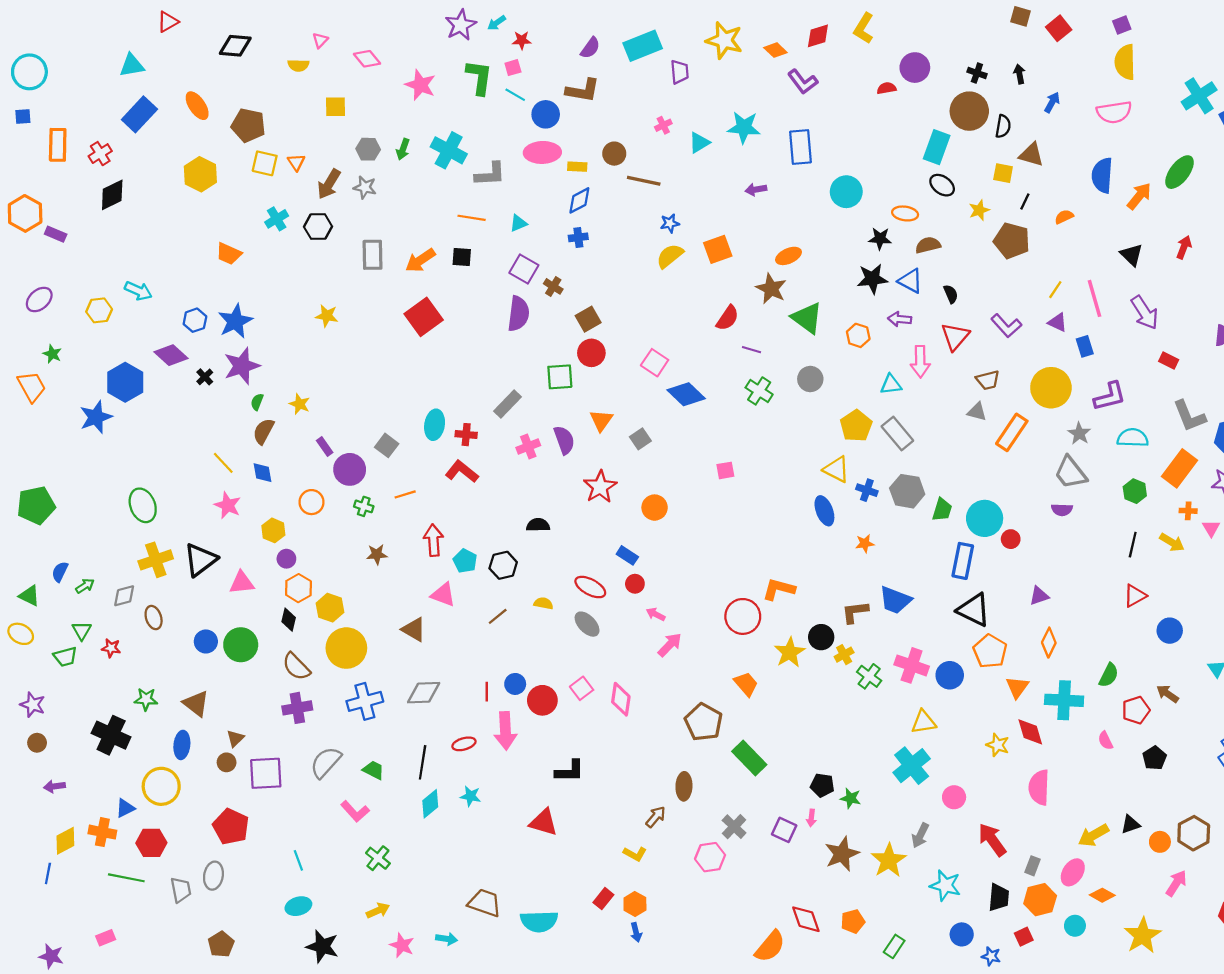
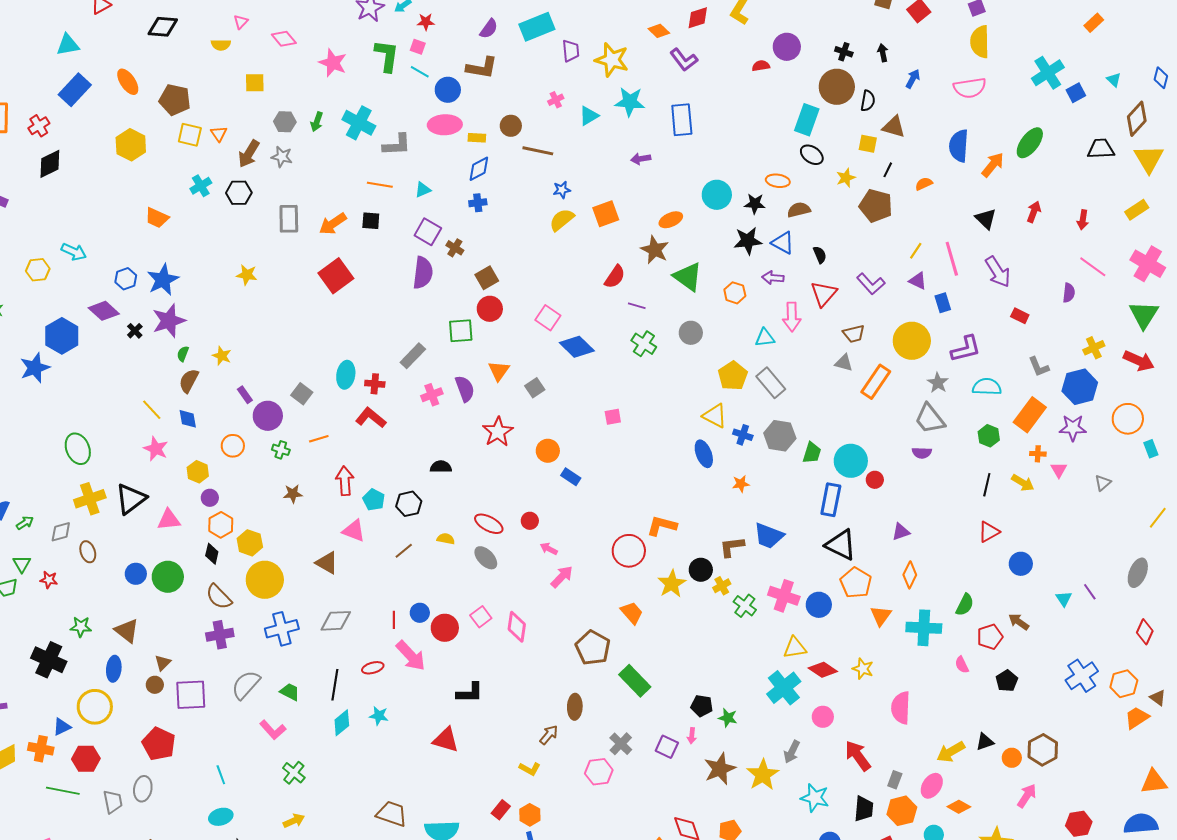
yellow star: (724, 40) -> (612, 60), moved
pink square: (513, 68) -> (418, 47), turned 35
cyan circle: (846, 192) -> (717, 195), moved
gray L-shape: (1189, 416) -> (1039, 367), size x0.7
blue rectangle: (627, 555) -> (571, 477), moved
pink arrow: (505, 731) -> (411, 656), turned -40
red diamond: (1030, 732) -> (823, 670), moved, turned -40

